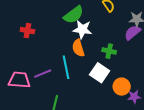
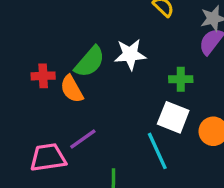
green semicircle: (74, 15) -> (90, 62), moved
orange semicircle: (78, 48) -> (72, 89), moved
cyan line: (66, 67) -> (157, 151), moved

